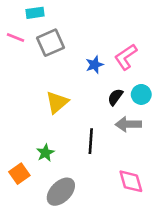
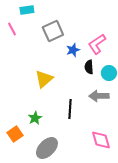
pink line: (16, 37) -> (12, 29), turned 40
gray square: (51, 43) -> (53, 31), moved
black semicircle: (115, 97) -> (89, 67), moved, turned -40

